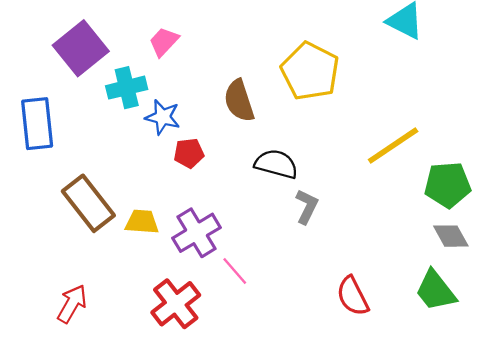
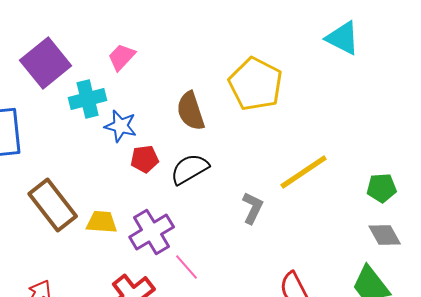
yellow line: (393, 145) -> (304, 172), moved
black semicircle: (276, 164) -> (190, 169), moved, turned -45
green pentagon: (448, 185) -> (382, 188), size x0.7

